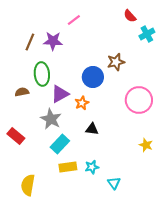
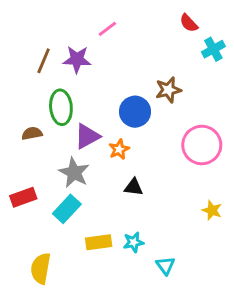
red rectangle: (16, 136) -> (23, 197), turned -60
cyan rectangle: (60, 144) -> (67, 209), moved

